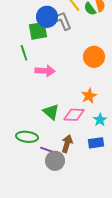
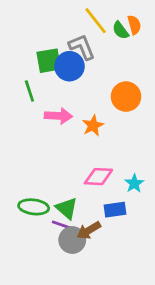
blue circle: (47, 17) -> (69, 66), moved
orange star: (89, 96) -> (93, 126), moved
green triangle: (51, 112) -> (67, 208), moved
blue rectangle: (96, 143) -> (115, 210), moved
brown arrow: (67, 144) -> (89, 230), moved, turned -138

